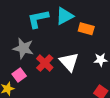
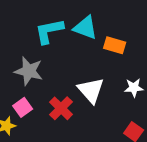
cyan triangle: (65, 16) -> (85, 28), turned 48
red cross: (45, 63) -> (61, 108), moved

